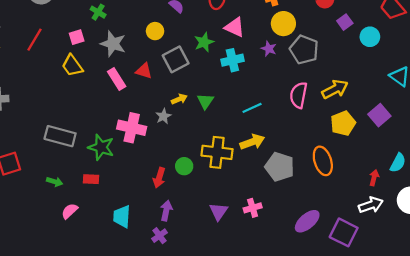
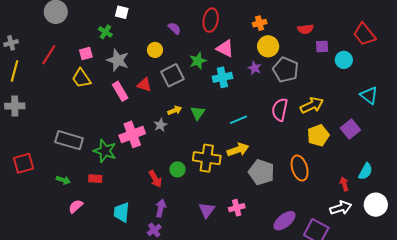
purple square: (345, 22) -> (322, 46), turned 32
pink cross: (132, 128) -> (132, 134), turned -35
red arrow: (159, 178) -> (155, 179), turned -48
red arrow: (374, 178) -> (344, 184), turned -32

